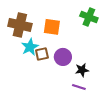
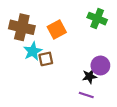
orange square: (52, 27) -> (57, 29), turned -36
purple circle: (63, 57) -> (100, 65), moved

